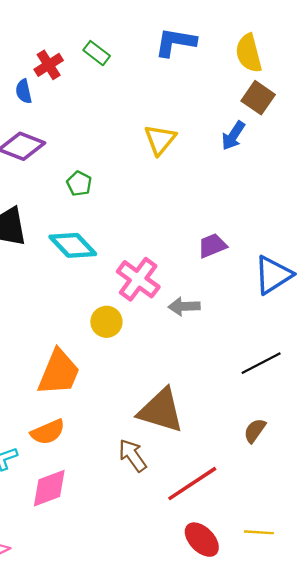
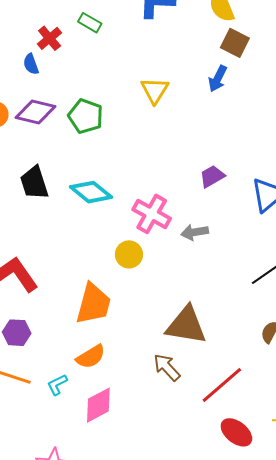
green pentagon: (79, 184) -> (86, 116), moved, size x1.6

